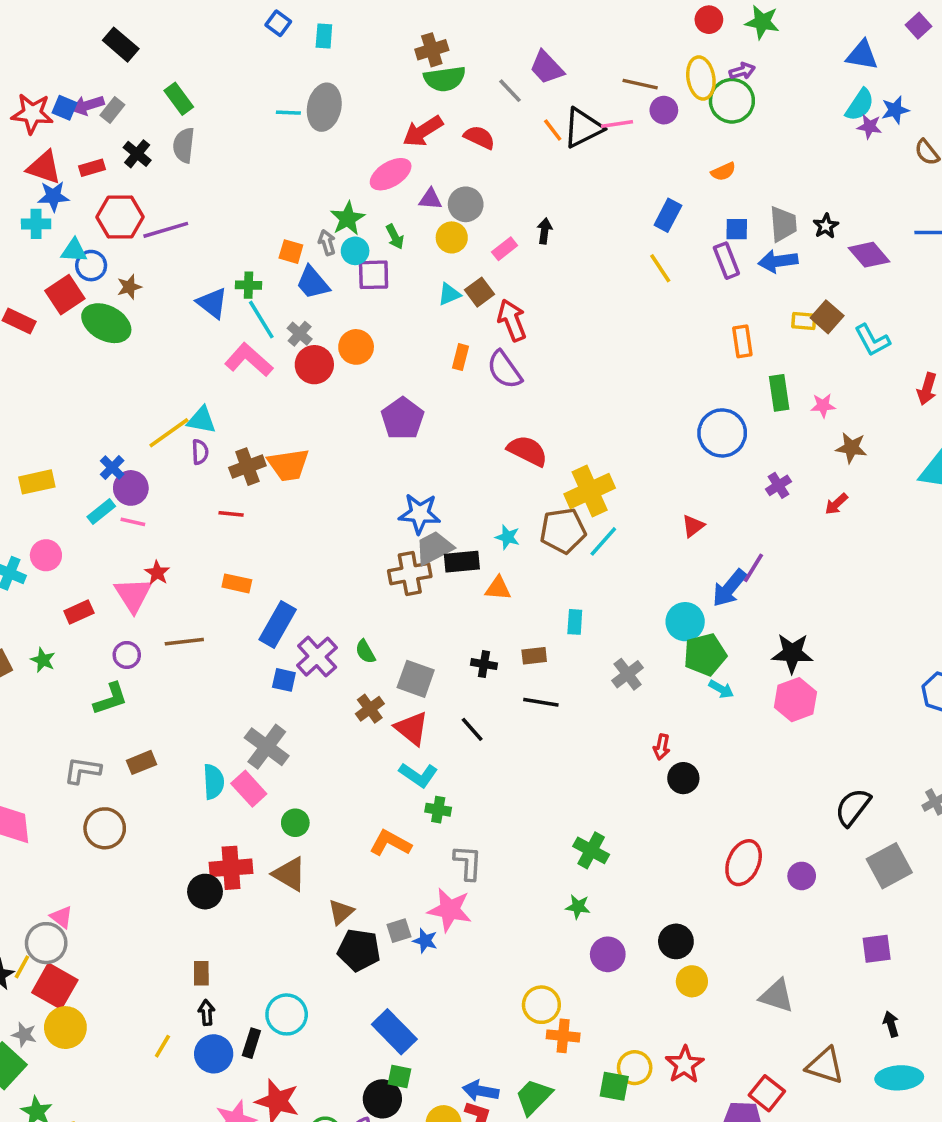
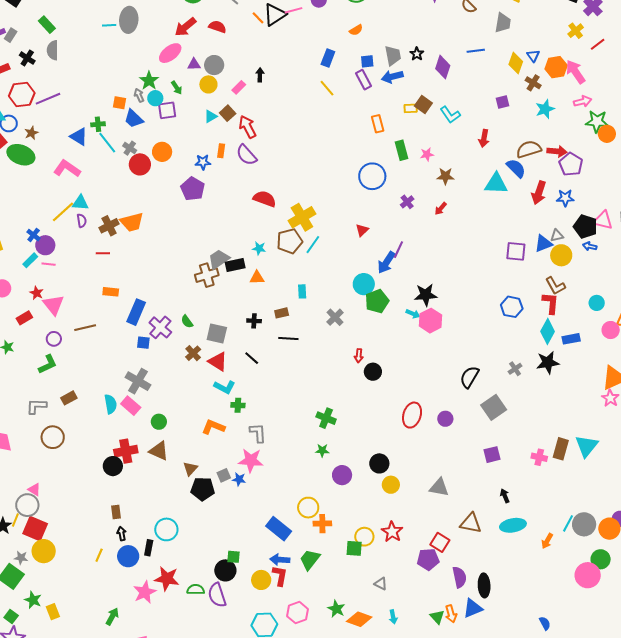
purple diamond: (869, 255) -> (443, 67), turned 65
pink L-shape: (249, 360) -> (67, 169), moved
blue star: (420, 514) -> (203, 162), moved, size x0.7
red star: (157, 573) -> (37, 293), moved
cyan arrow: (721, 689) -> (413, 314), moved
blue rectangle: (394, 1032) -> (279, 529), moved

